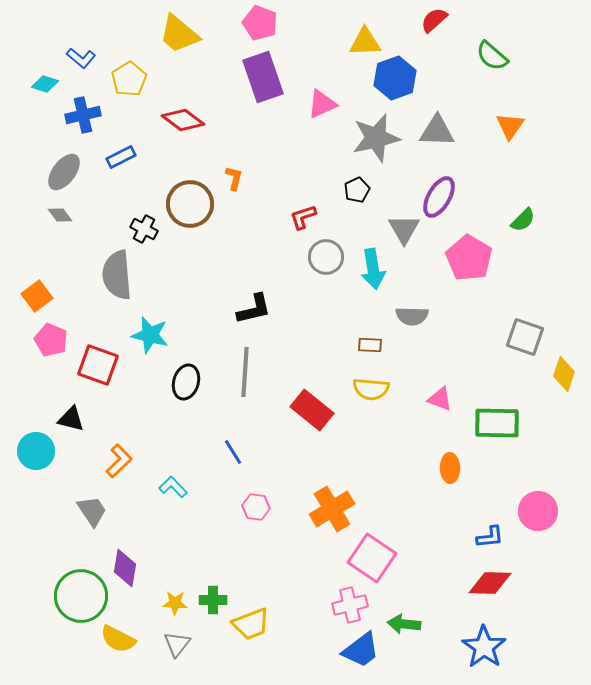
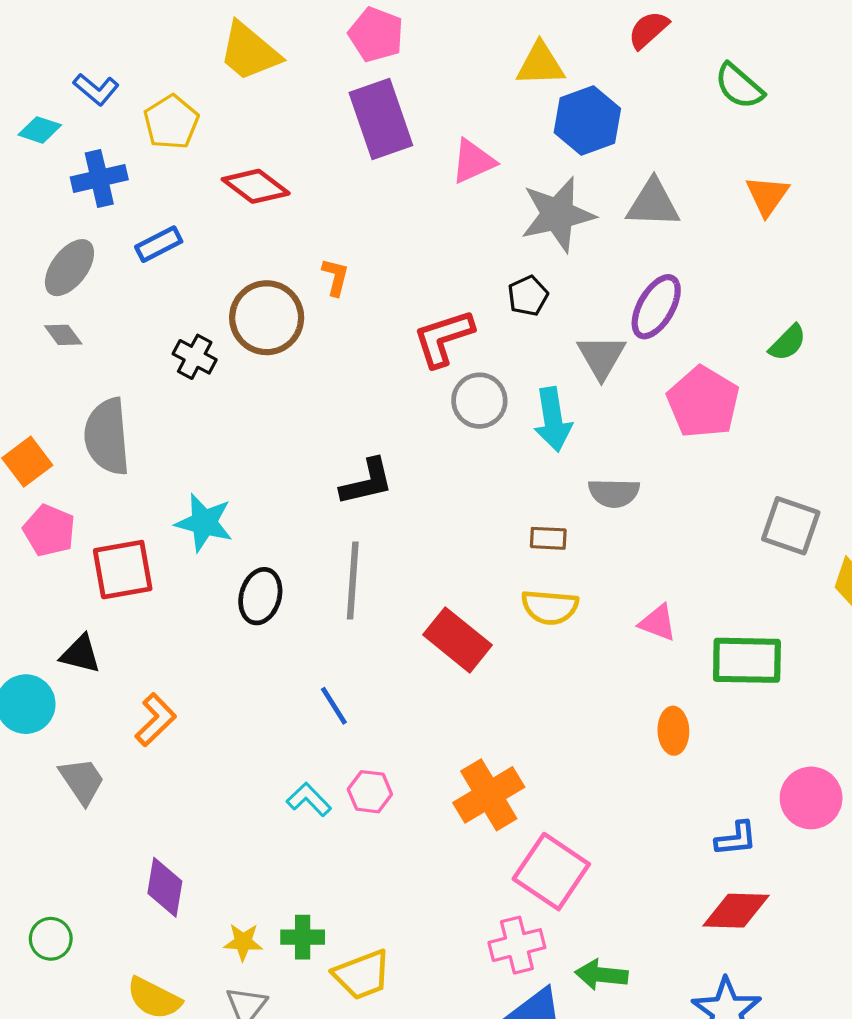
red L-shape: (303, 217) -> (443, 338), size x1.5
gray semicircle: (117, 275) -> (107, 437), moved
red square: (98, 365) -> (123, 570), turned -30
cyan L-shape: (173, 487) -> (309, 800), moved
gray trapezoid: (92, 511) -> (82, 781), moved
green circle: (81, 596) -> (51, 939), moved, size x0.5

